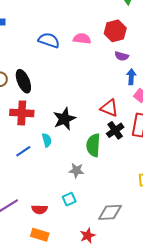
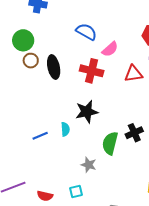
pink semicircle: (82, 39) -> (110, 49), moved, turned 120
red triangle: (109, 108) -> (133, 74), moved, turned -42
red cross: (22, 113) -> (92, 71), moved

